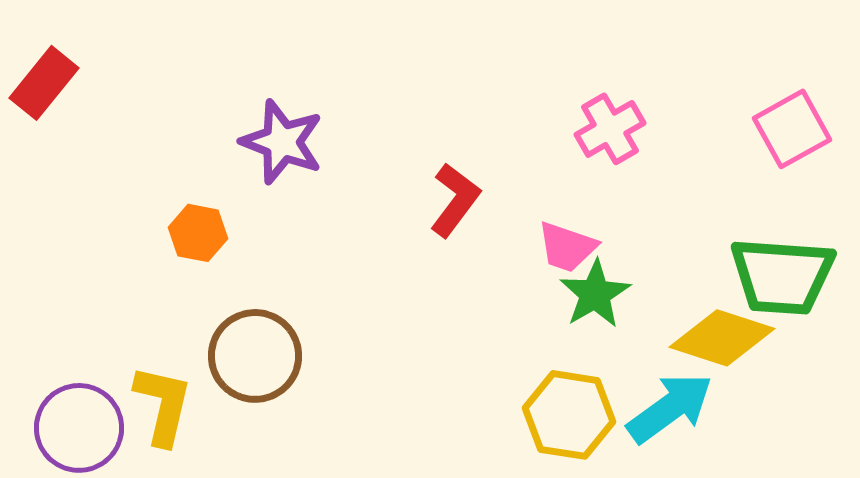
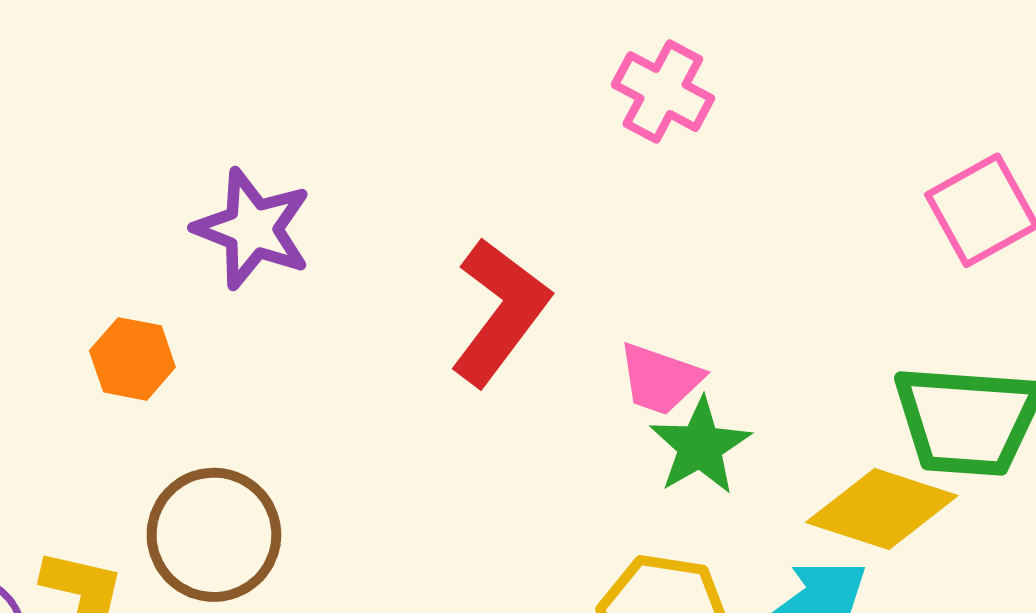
pink cross: (610, 129) -> (663, 92), moved, turned -32
red L-shape: (455, 200) -> (500, 312), size x1.4

